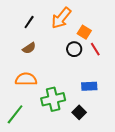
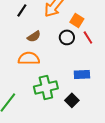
brown semicircle: (29, 48) -> (34, 36), moved
orange semicircle: (26, 79) -> (29, 58), moved

